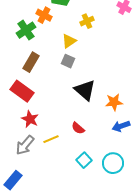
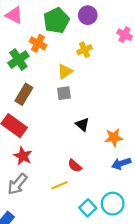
gray square: (68, 61) -> (64, 93), turned -32
black triangle: (85, 90) -> (82, 125), size x0.6
yellow line: (51, 139) -> (60, 185), moved
cyan square: (84, 160) -> (88, 208), moved

